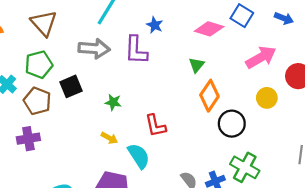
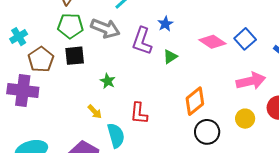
green pentagon: (39, 65) -> (70, 26), moved
green triangle: (197, 65) -> (170, 57), moved
purple cross: (28, 139) -> (23, 90), size x1.4

